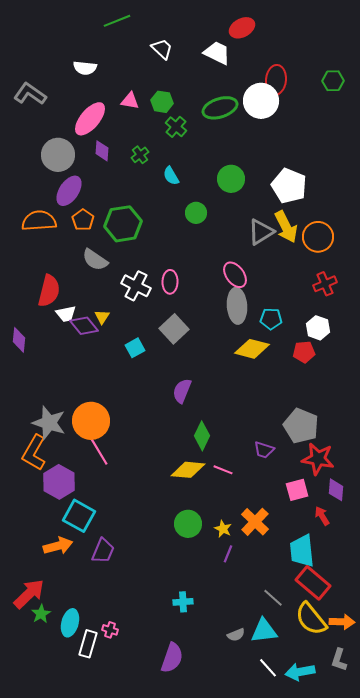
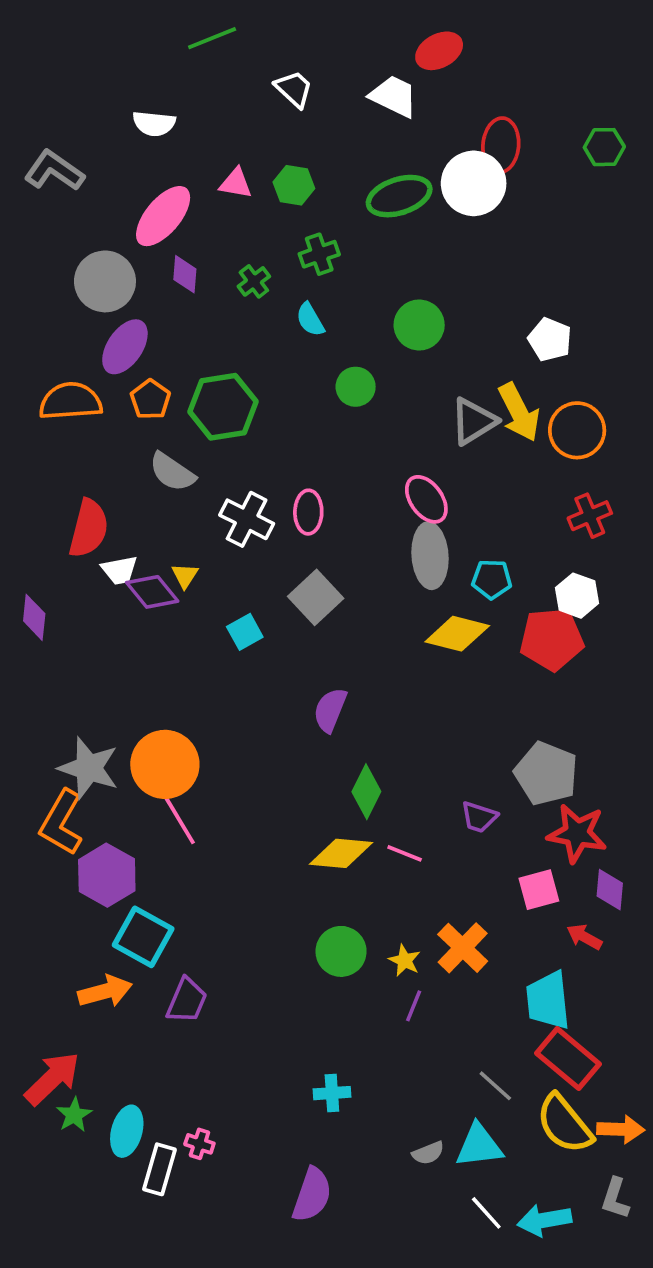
green cross: (176, 127) -> (319, 254), moved, turned 30
white pentagon: (289, 186) -> (550, 340), moved, size x0.7
red pentagon: (304, 352) -> (552, 639), size x1.6
red arrow: (322, 516) -> (584, 937), turned -30

